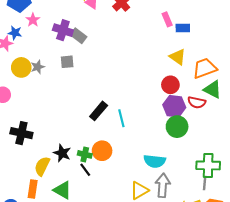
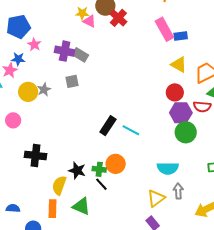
pink rectangle: (167, 19) -> (164, 29), size x1.6
cyan line: (121, 118) -> (131, 130), turned -42
gray arrow: (163, 186) -> (178, 191), size x0.7

